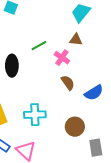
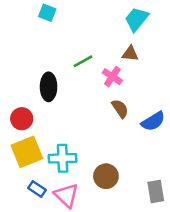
cyan cross: (35, 115) -> (63, 158), moved
brown circle: (75, 127) -> (106, 176), moved

